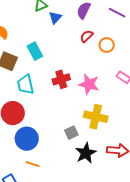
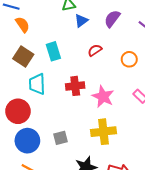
red semicircle: (87, 36) -> (95, 50), moved
yellow cross: (96, 117) -> (103, 132), turned -30
gray square: (71, 133) -> (61, 138), moved

